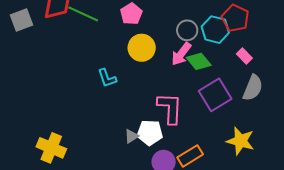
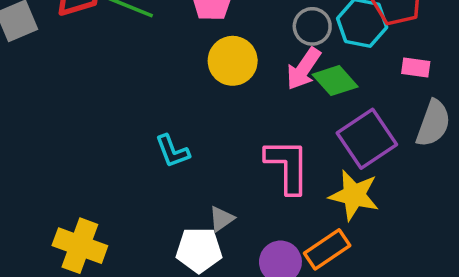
pink rectangle: (244, 56) -> (416, 68), turned -35
cyan L-shape: (107, 78) -> (172, 151), moved
white pentagon: (150, 133) -> (199, 250), moved
yellow star: (240, 141) -> (354, 195), moved

